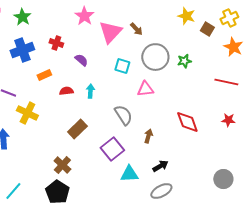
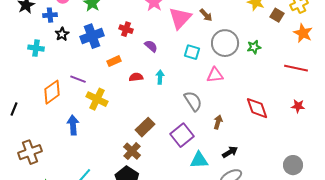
brown rectangle: (77, 129) -> (145, 127), moved

